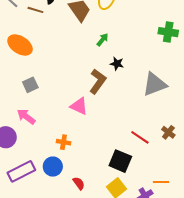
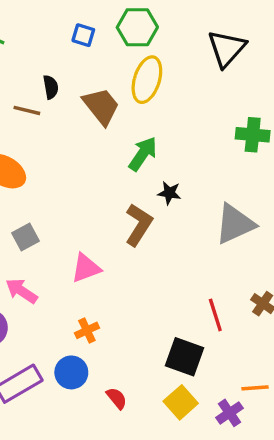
green arrow: (103, 40) -> (143, 154), size x1.5
pink triangle: (79, 106) -> (86, 268), moved, turned -42
red line: (140, 137) -> (215, 315), turned 42
orange cross: (63, 142) -> (87, 330), turned -32

